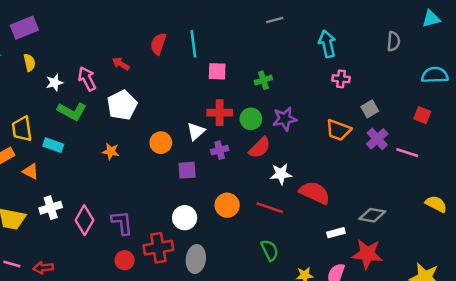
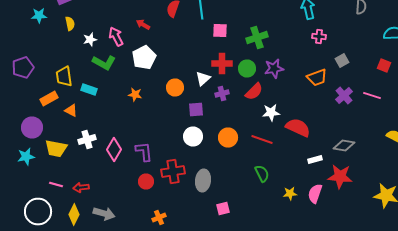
green cross: (263, 80) -> (257, 38), size x1.5
orange trapezoid: (338, 130) -> (317, 78), turned -40
purple cross: (377, 139) -> (344, 96), moved
white circle: (185, 218) -> (193, 136), moved

